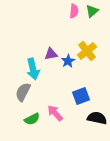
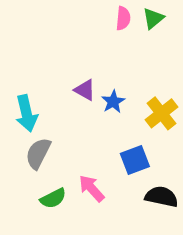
yellow cross: (87, 51) -> (162, 113), moved
purple triangle: (51, 54) -> (85, 90), turned 40
cyan arrow: (33, 69) -> (26, 113), moved

